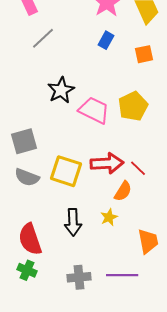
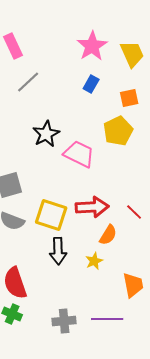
yellow pentagon: (133, 106) -> (118, 131), moved
red line: (138, 168) -> (134, 212), moved
black arrow: (73, 222) -> (58, 251), moved

